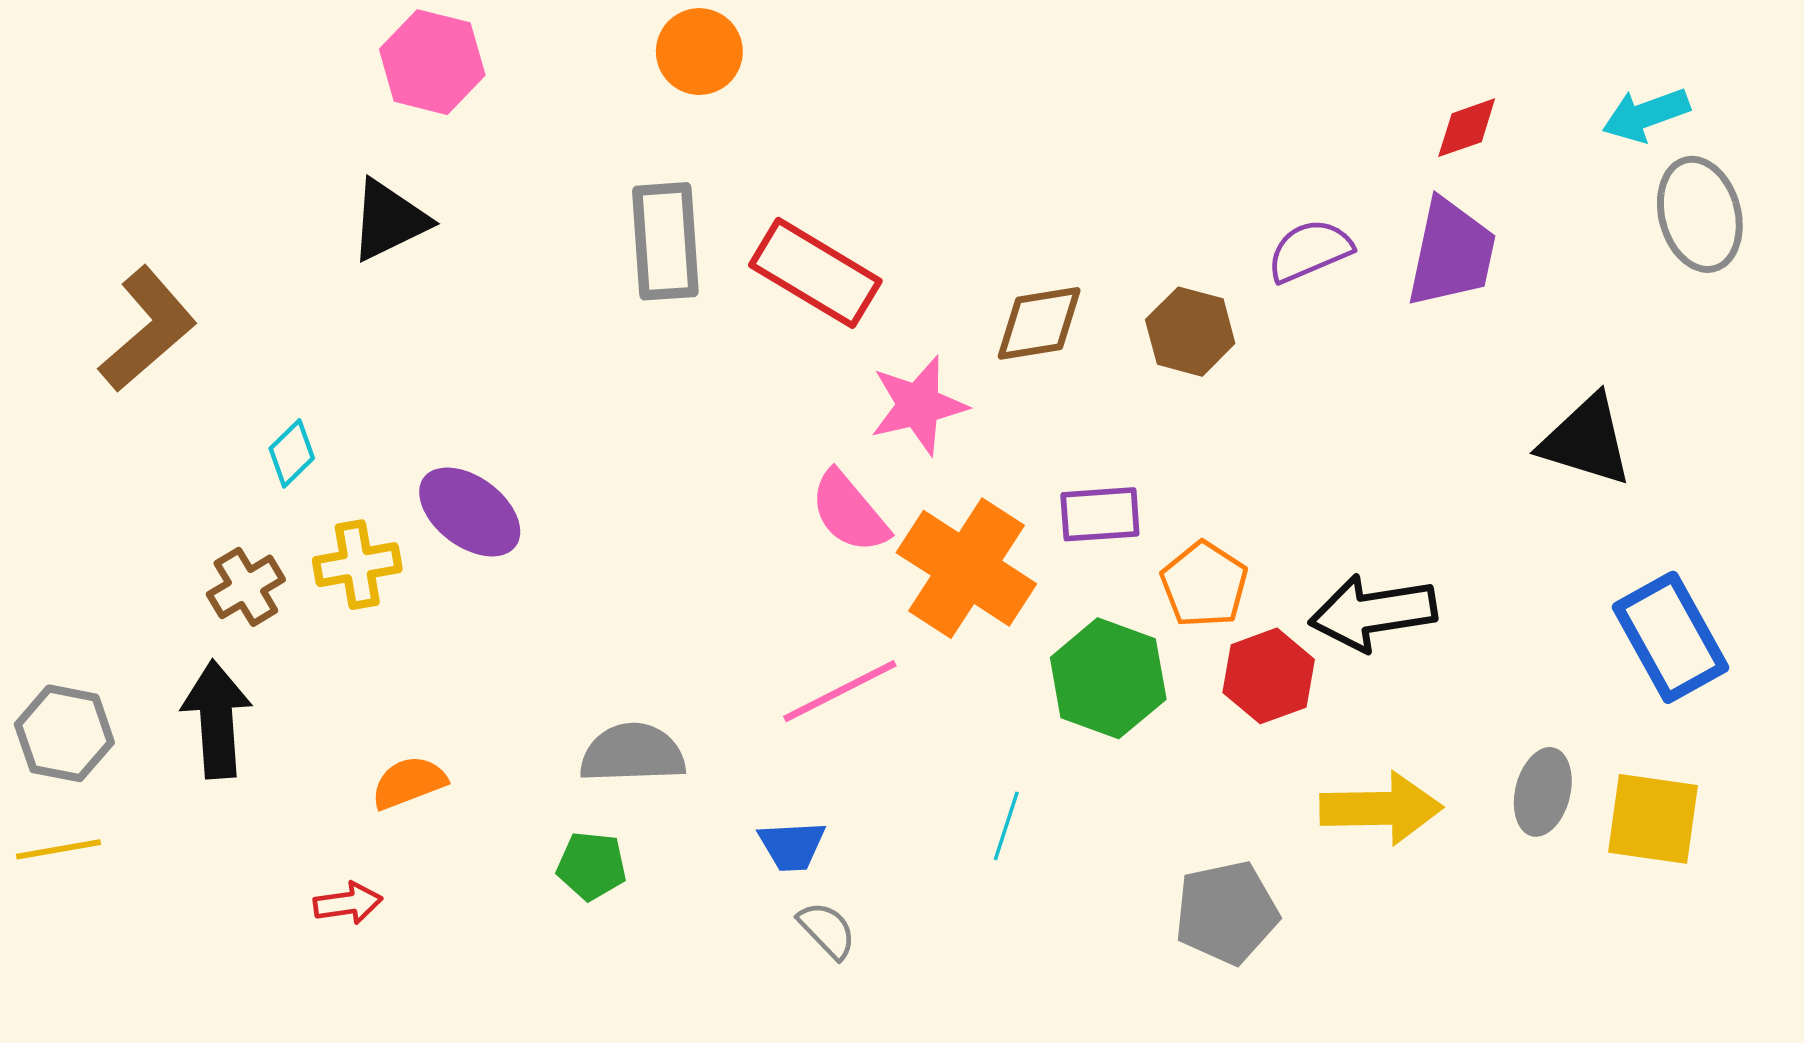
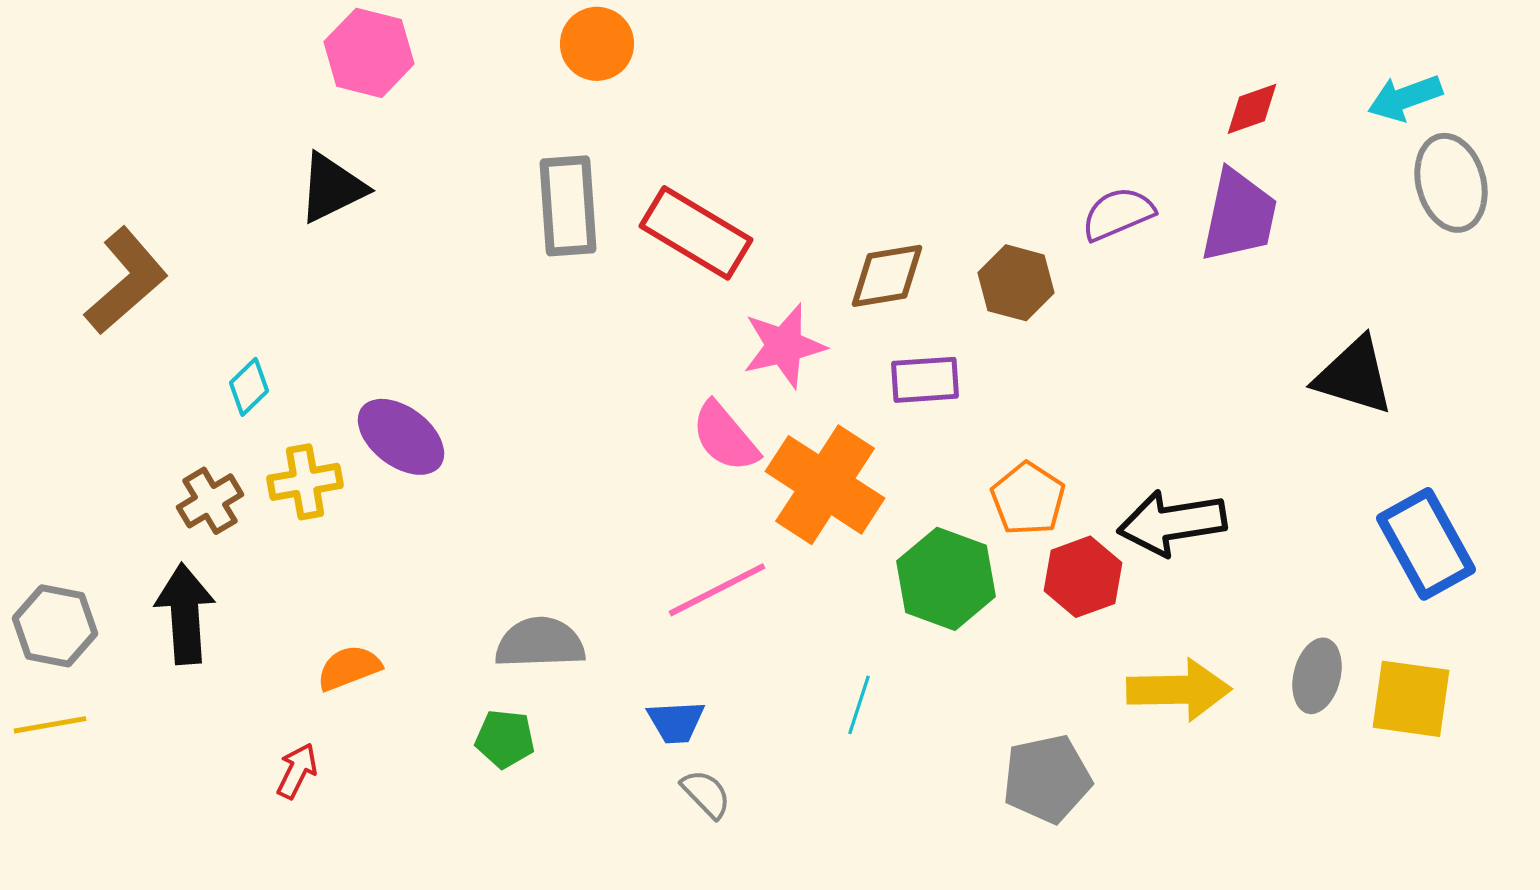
purple rectangle: (1100, 514) -> (925, 380), moved
red arrow: (348, 903) -> (297, 771), turned -56

